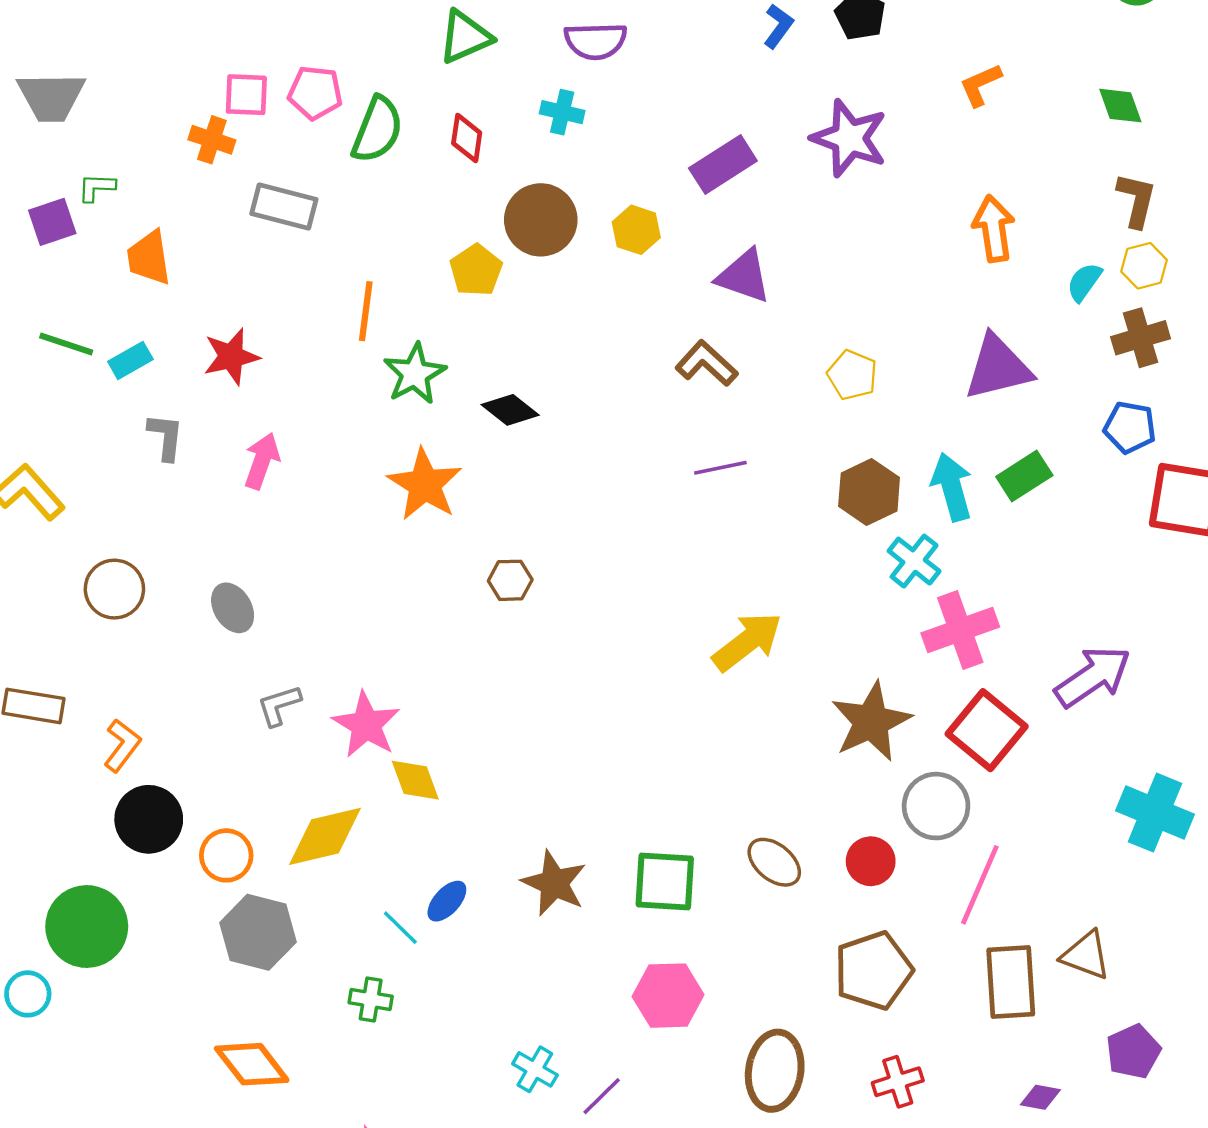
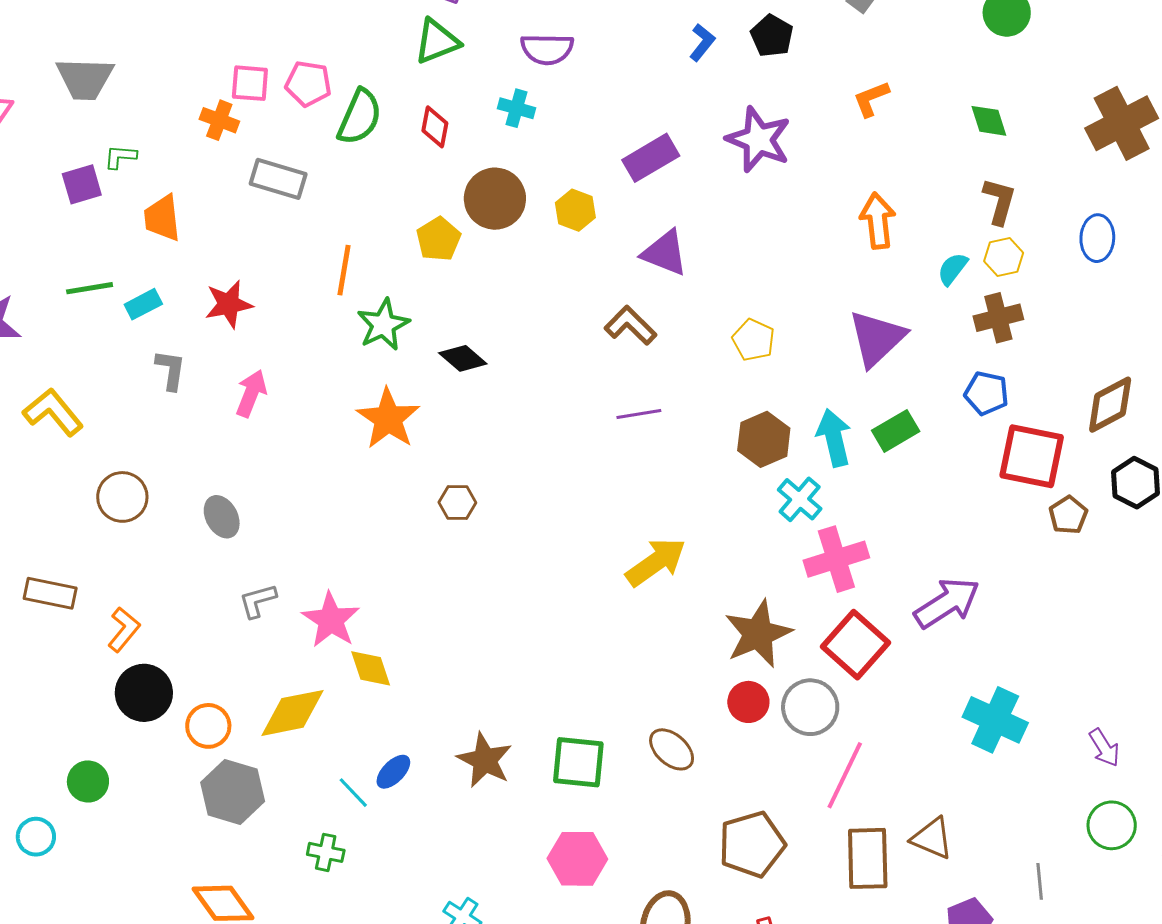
green line: (66, 344) -> (90, 288), turned -30
purple triangle: (998, 367) -> (877, 338), turned -32
red circle: (871, 861) -> (748, 702), moved
green circle: (87, 927) -> (88, 781), size x0.6

